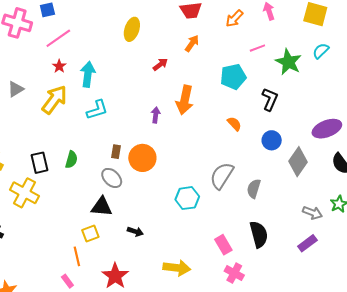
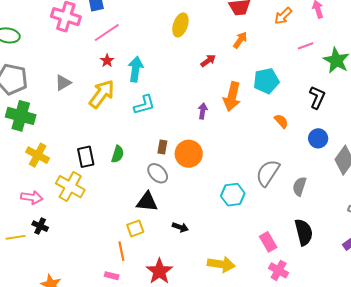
cyan pentagon: (233, 77) -> (266, 81), moved
pink rectangle: (67, 281) -> (112, 276), turned -40

